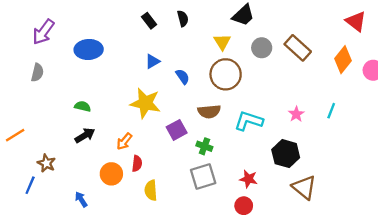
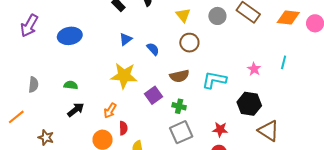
orange diamond: (343, 60) -> (288, 18), turned 65
gray semicircle: (37, 73) -> (33, 85), moved
brown circle: (226, 74) -> (189, 43), size x0.7

